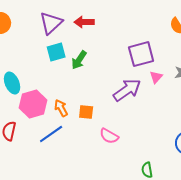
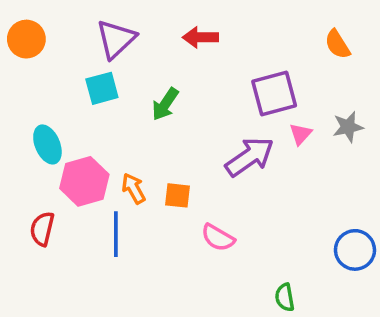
red arrow: (84, 22) -> (200, 37), moved
cyan square: (56, 52) -> (102, 88), moved
blue line: (51, 134) -> (116, 234), turned -55

